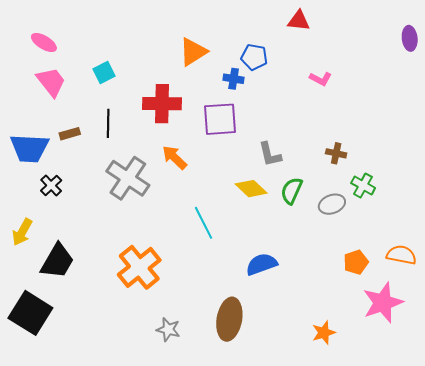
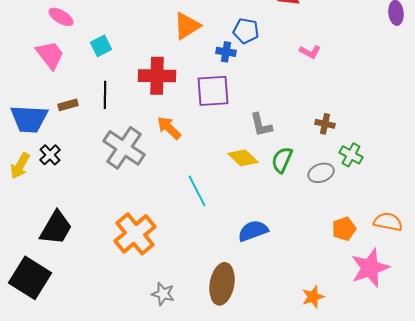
pink ellipse: (44, 42) -> (61, 17), moved
yellow arrow: (22, 232) -> (20, 166), moved

